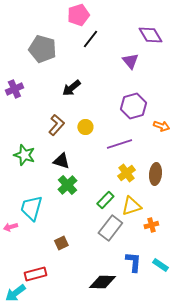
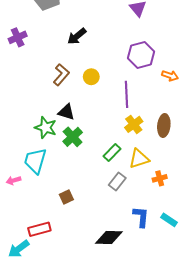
purple line: (119, 144) -> (127, 94), turned -75
green star: (24, 155) -> (46, 128), moved
gray rectangle: (110, 228) -> (117, 181), size x0.7

